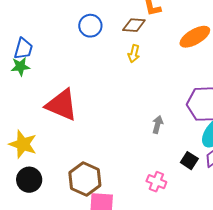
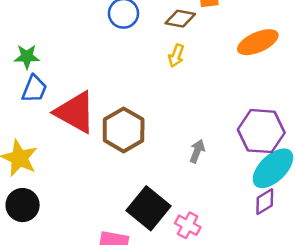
blue trapezoid: (23, 49) -> (34, 89), moved
black square: (189, 161) -> (149, 208), moved, size x1.8
brown hexagon: (85, 179) -> (124, 130), moved

